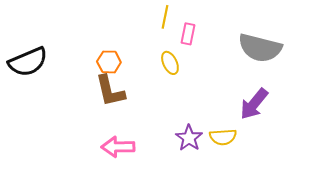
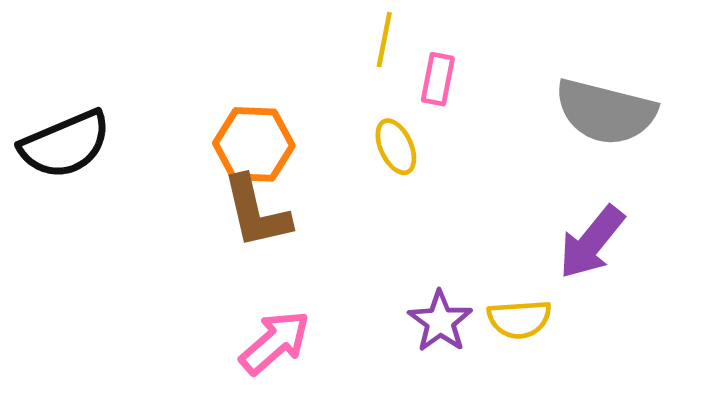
orange hexagon: (109, 62) -> (254, 144), size x1.4
pink arrow: (118, 147) -> (275, 342), turned 140

